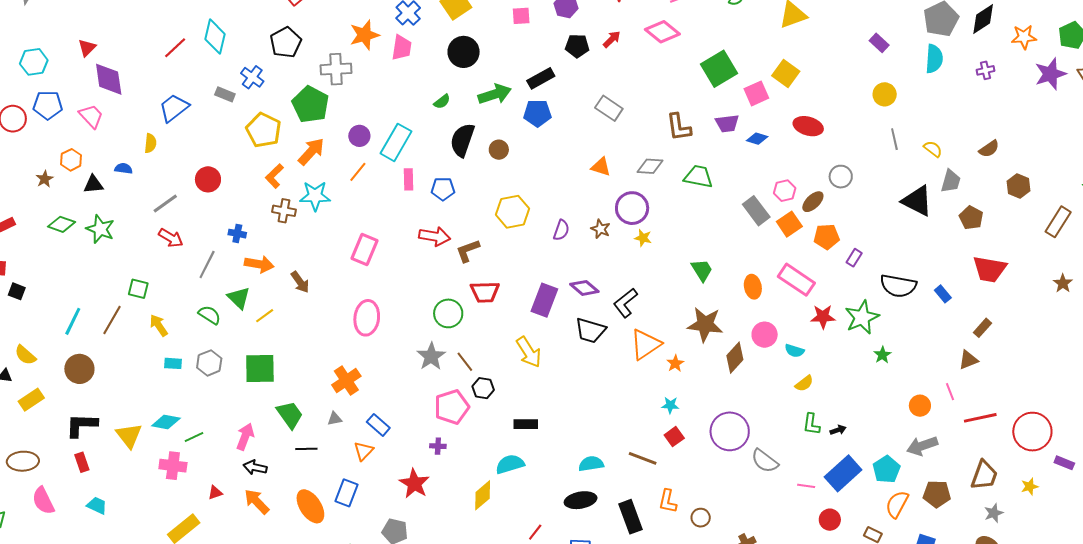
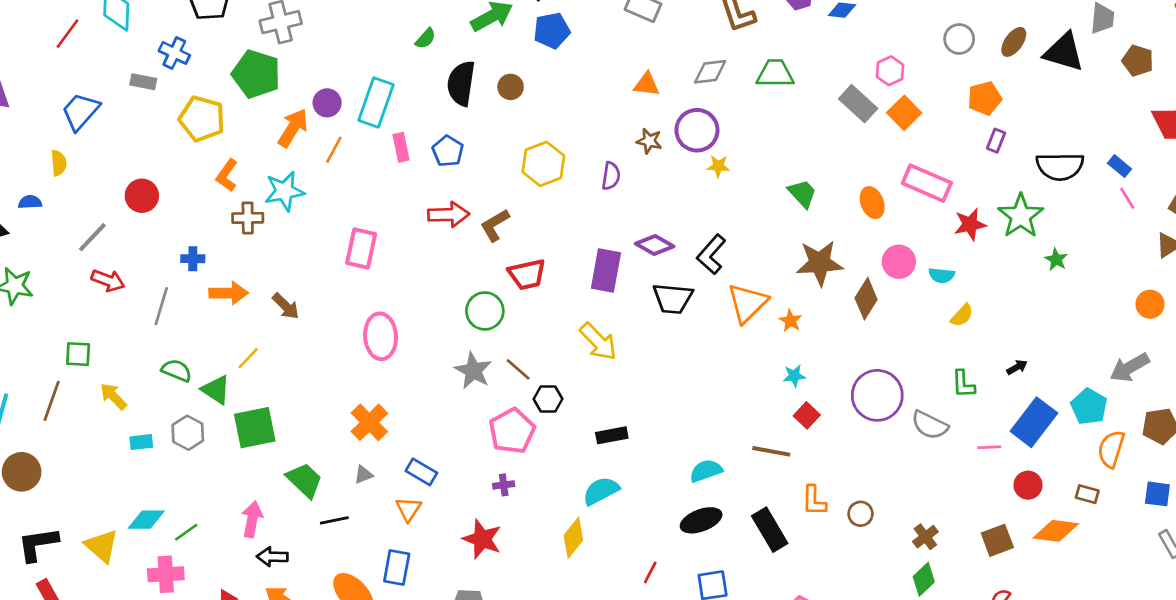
orange arrow: (311, 152) -> (293, 128), moved
blue pentagon: (443, 189) -> (448, 151), turned -30
brown ellipse: (813, 202) -> (1014, 42), moved
brown star: (601, 229) -> (649, 141), moved
orange pentagon: (827, 237) -> (985, 98), moved
green triangle: (239, 298) -> (216, 390), moved
pink line: (950, 392) -> (1127, 198), moved
orange circle: (920, 406) -> (1150, 304), moved
green L-shape: (811, 424) -> (963, 384), moved

